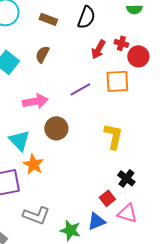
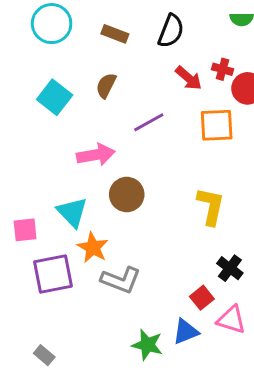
red arrow: (98, 49) -> (189, 78), turned -78
purple line: (80, 89) -> (149, 122), moved
gray L-shape: (36, 215) -> (121, 280), moved

